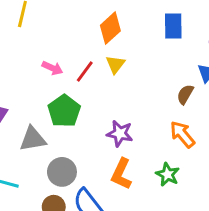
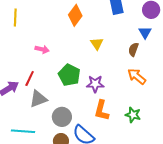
yellow triangle: (115, 64) -> (97, 44), moved
red line: (85, 72) -> (30, 78), moved
green pentagon: (64, 111) -> (69, 75), moved
green star: (168, 174) -> (133, 115), moved

